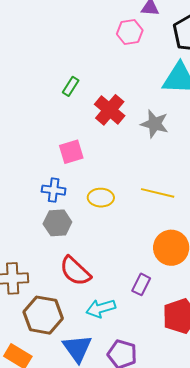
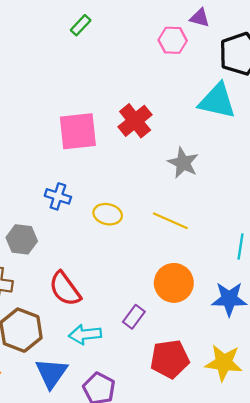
green rectangle: (71, 86) -> (81, 25), moved
gray star: (155, 124) -> (183, 163), moved
pink square: (71, 152) -> (78, 131), moved, size x1.5
gray hexagon: (57, 223) -> (22, 239), moved

